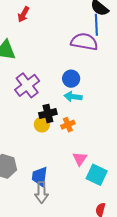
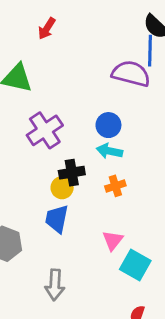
orange cross: (68, 125) -> (115, 186), moved
blue trapezoid: (40, 176) -> (57, 219), moved

